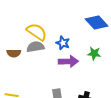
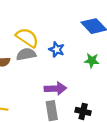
purple arrow: (68, 61) -> (55, 89), moved

